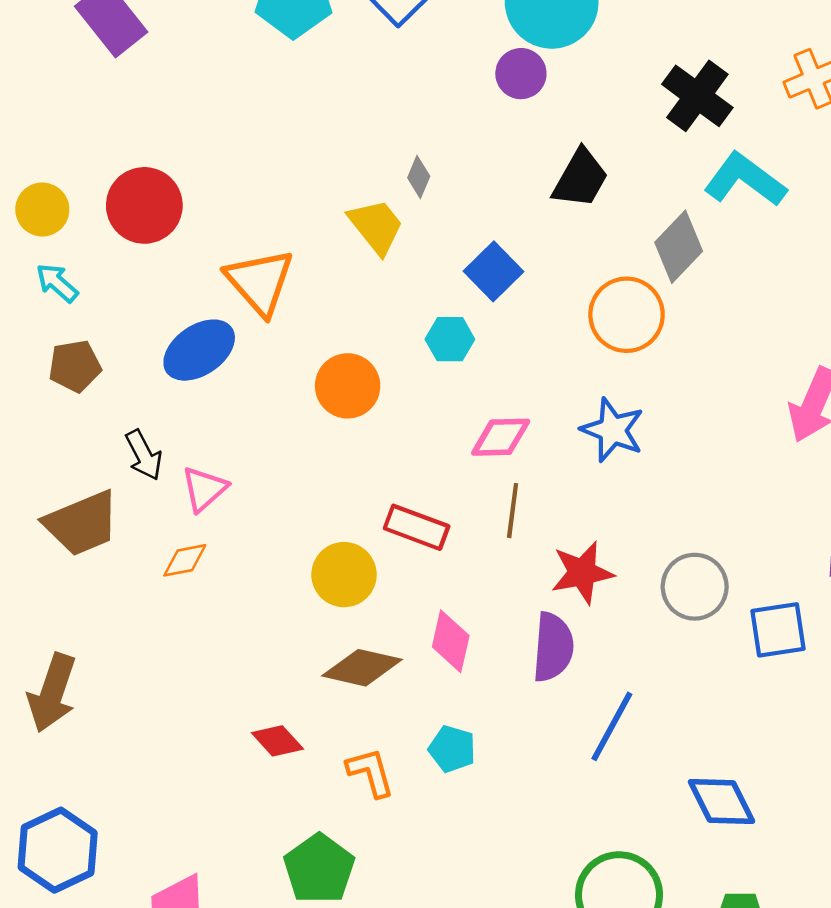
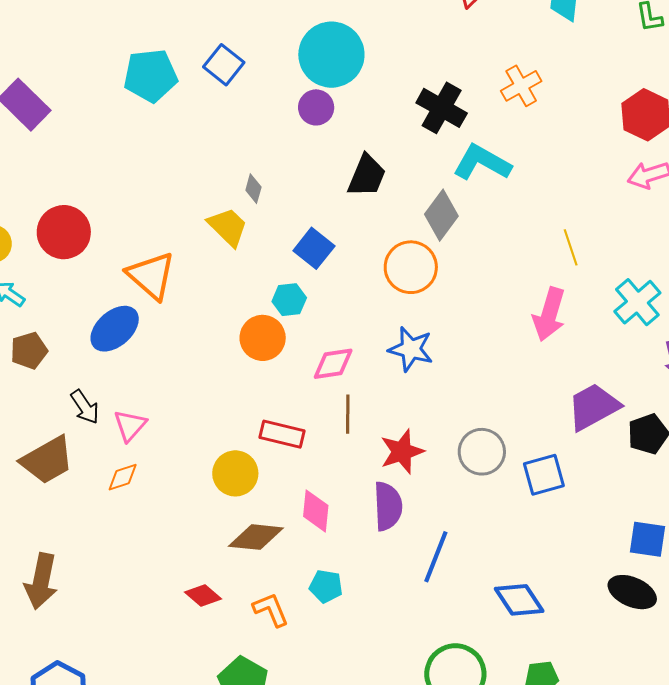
orange circle: (348, 386) -> (263, 338), moved

